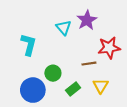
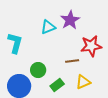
cyan triangle: (64, 28) -> (48, 27), turned 49
yellow triangle: (101, 86) -> (83, 82), turned 35

